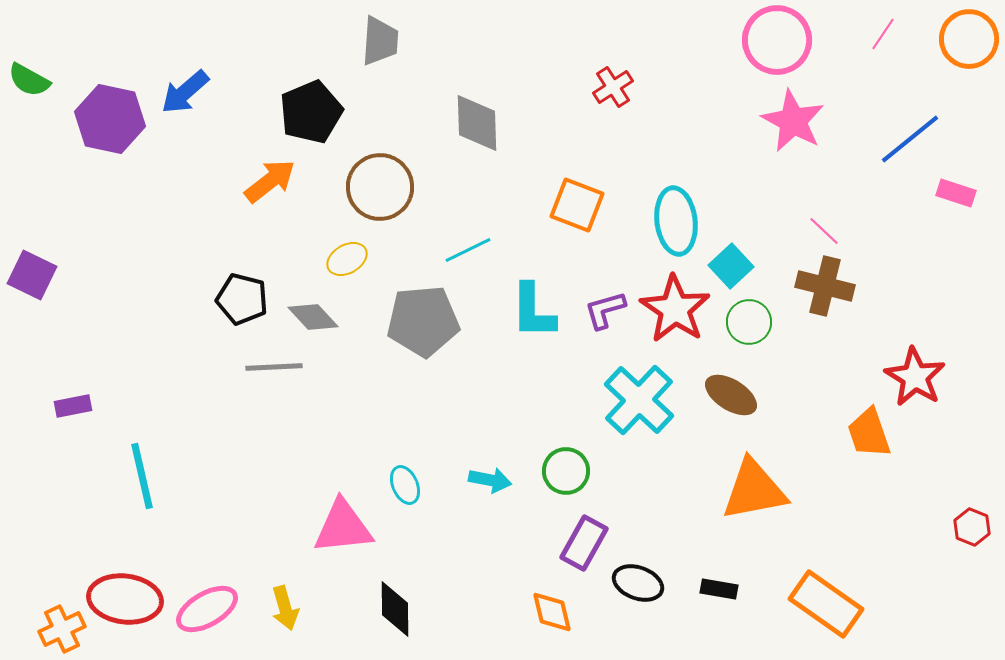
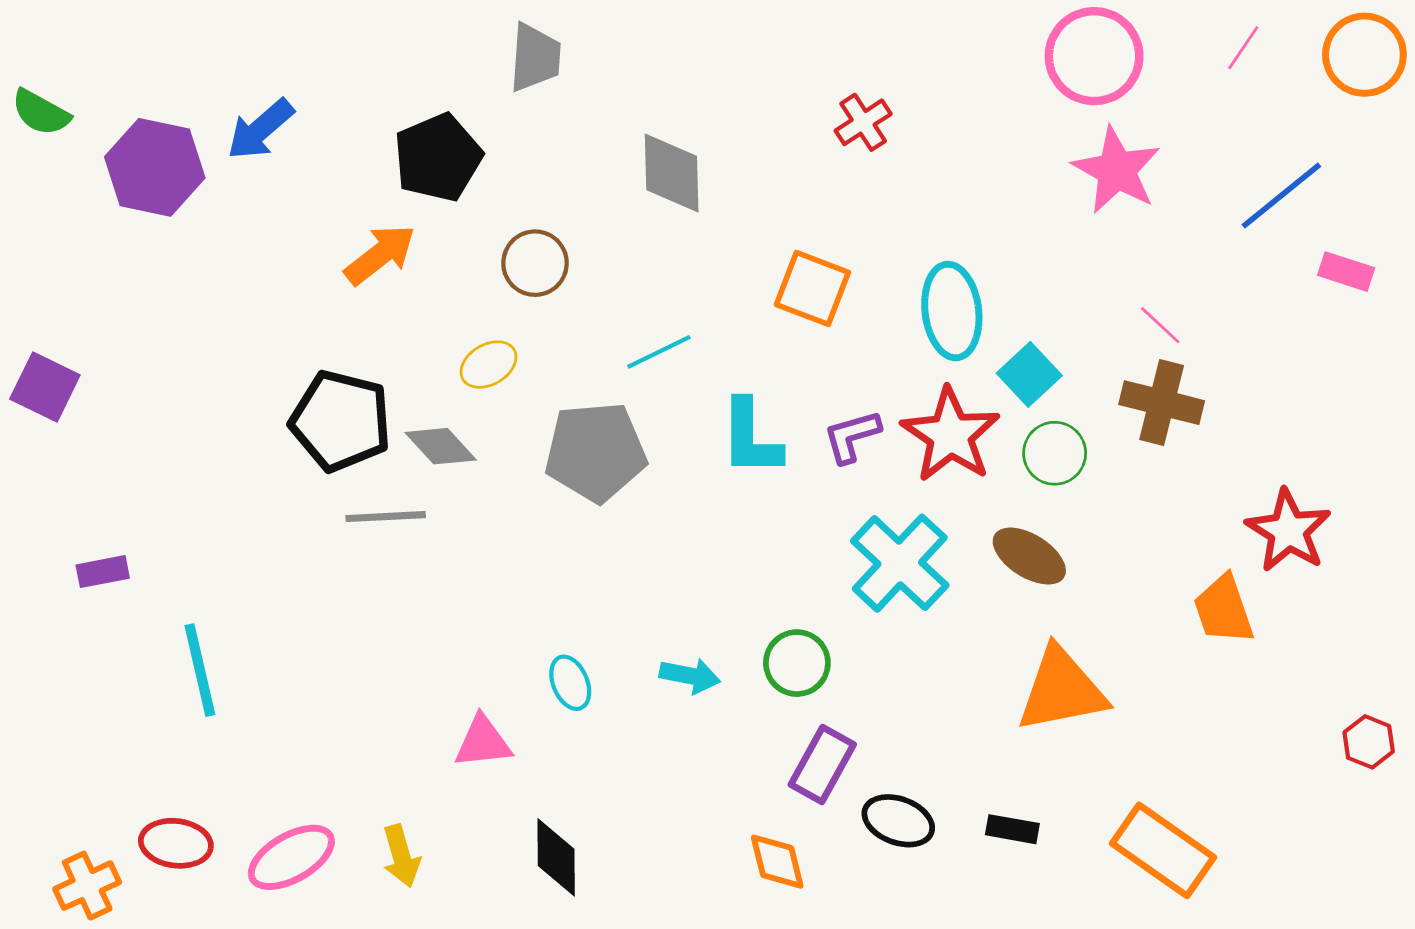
brown circle: (380, 187) -> (535, 263), size x0.7
black pentagon: (242, 299) -> (341, 421), size x1.4
pink triangle: (343, 527) -> (483, 742), size x0.7
red ellipse: (125, 599) -> (176, 843), size x0.7

